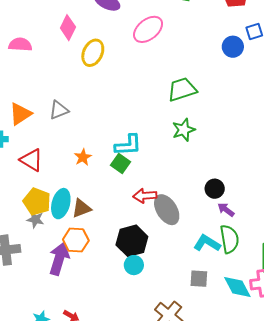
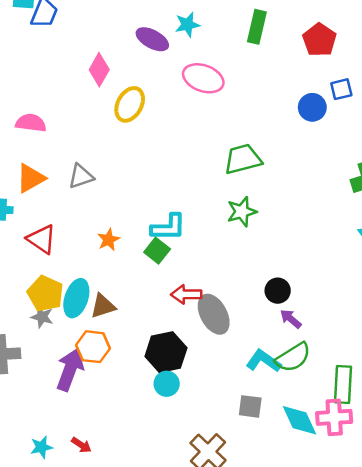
pink ellipse: (148, 29) -> (203, 78), turned 56
pink semicircle: (20, 45) -> (31, 123), moved
green semicircle: (229, 239) -> (293, 357), turned 64

